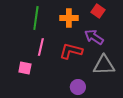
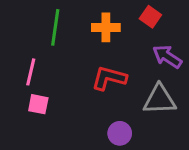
purple arrow: (94, 37) -> (167, 57), moved
pink line: (41, 47) -> (31, 72), moved

